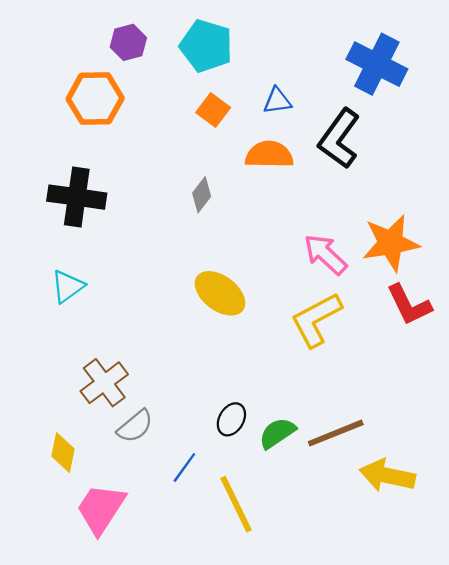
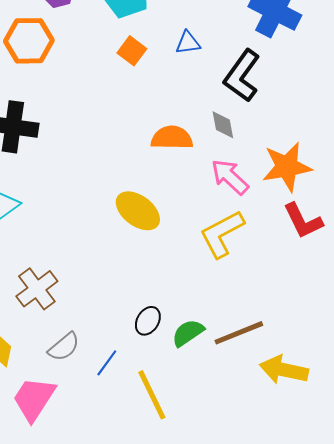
orange semicircle: (269, 155) -> (172, 138), moved
gray diamond: (202, 195) -> (223, 125), moved, turned -48
gray semicircle: (135, 426) -> (64, 347), moved

